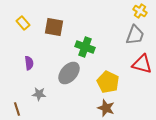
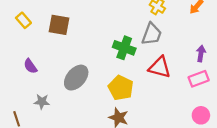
green cross: (85, 47) -> (124, 48), moved
purple semicircle: (29, 63) -> (30, 66), turned 152

